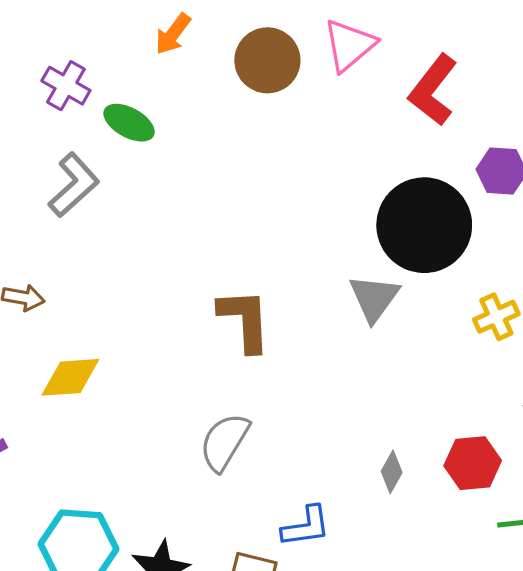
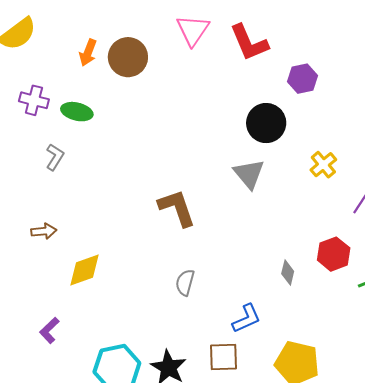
brown circle: (267, 60) -> (128, 57), moved
red L-shape: (433, 90) -> (249, 43), turned -45
gray L-shape: (74, 185) -> (55, 157), size x0.7
black circle: (424, 225) -> (266, 123), size x0.7
gray semicircle: (224, 442) -> (185, 282), size x0.7

